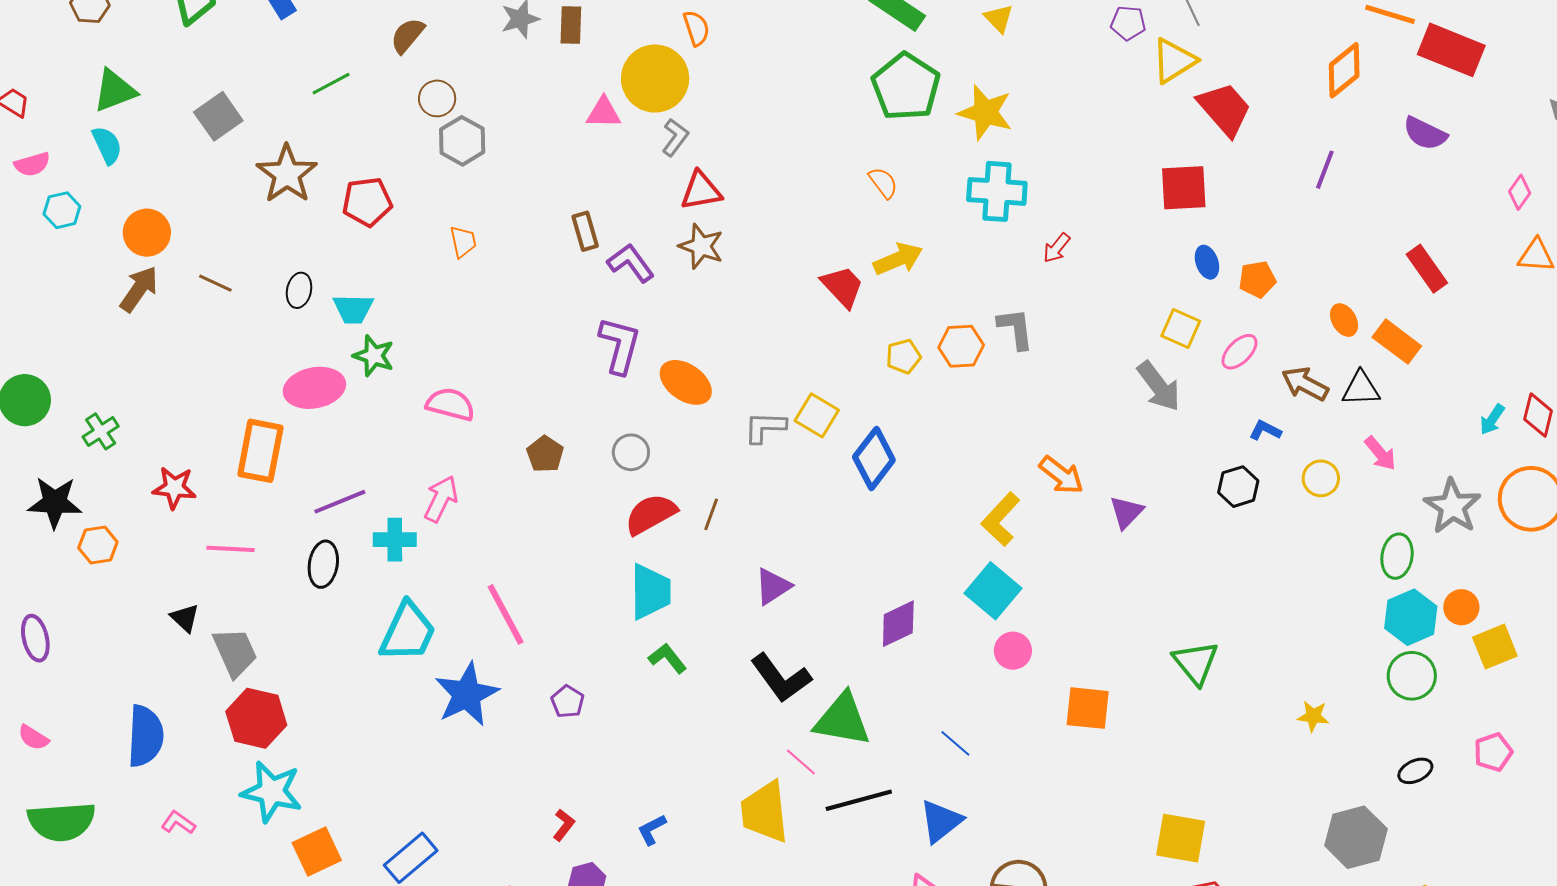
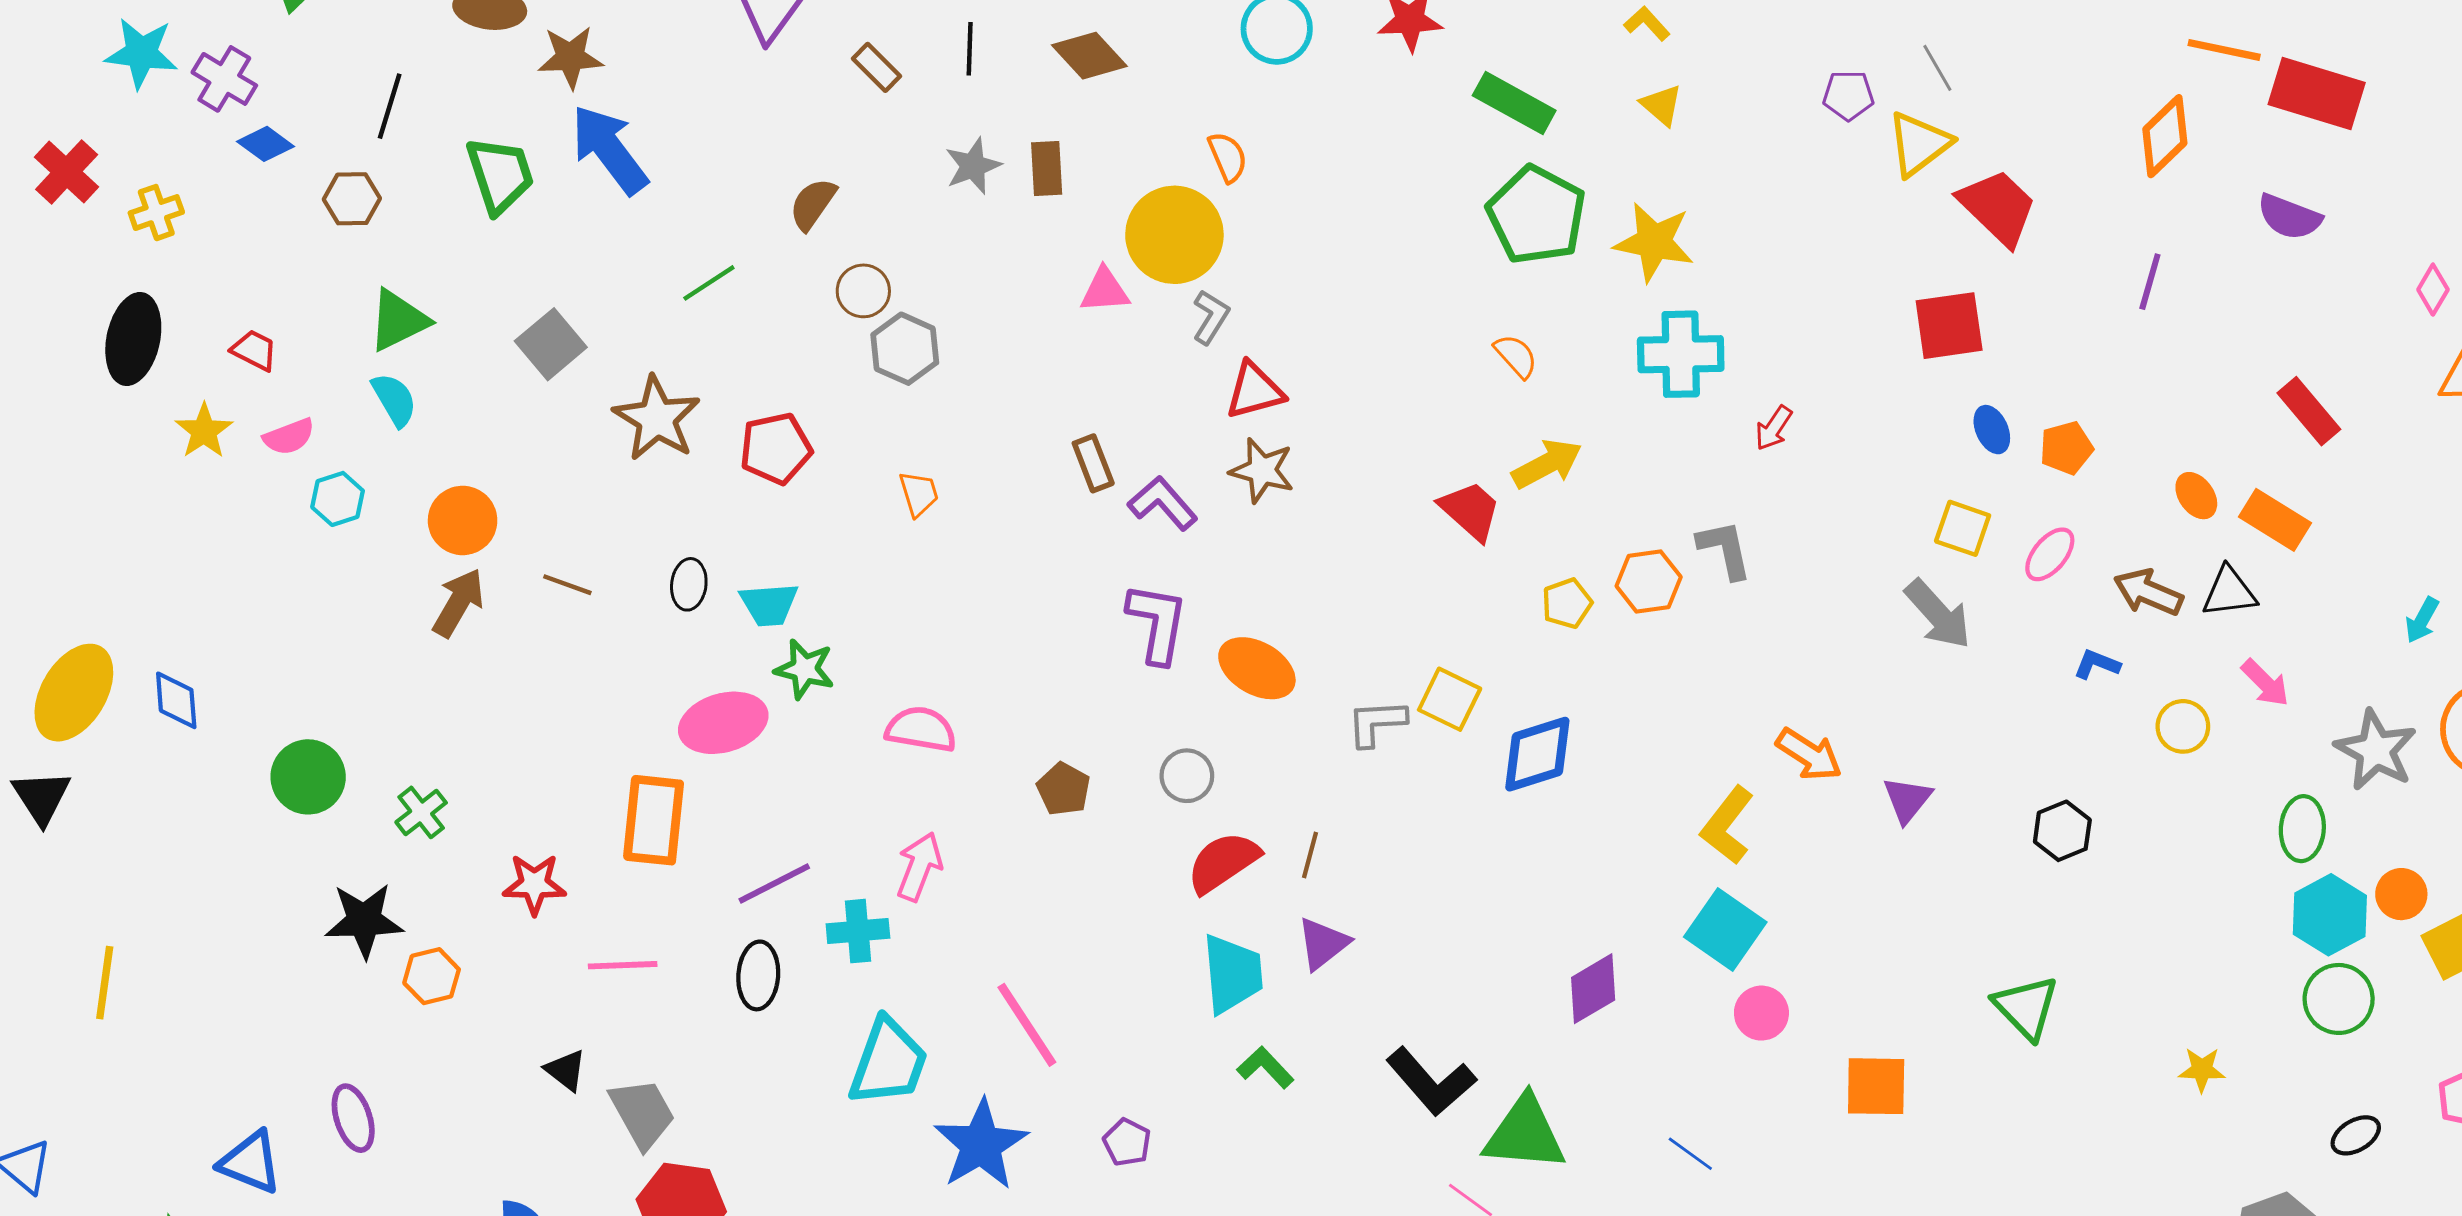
blue diamond: (874, 459) -> (1537, 754), turned 40
black hexagon: (1238, 487) -> (2062, 831), moved
purple triangle: (773, 586) -> (1323, 944), moved

